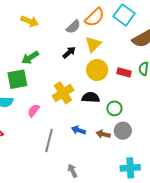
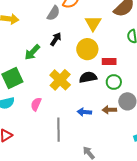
yellow triangle: (93, 44) -> (93, 23), moved
green arrow: (30, 58) -> (32, 52), moved
red rectangle: (124, 72) -> (109, 61), moved

